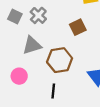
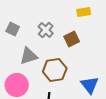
gray cross: (38, 15) -> (46, 30), moved
pink circle: (19, 76) -> (17, 85), size x1.5

